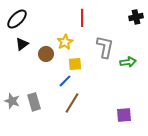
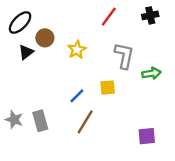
black cross: (136, 17) -> (150, 15), moved
red line: (82, 18) -> (109, 17), moved, turned 36
brown circle: (46, 54) -> (45, 38), moved
yellow square: (75, 64) -> (108, 88), moved

